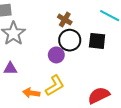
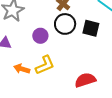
purple circle: (56, 55) -> (40, 36), moved

